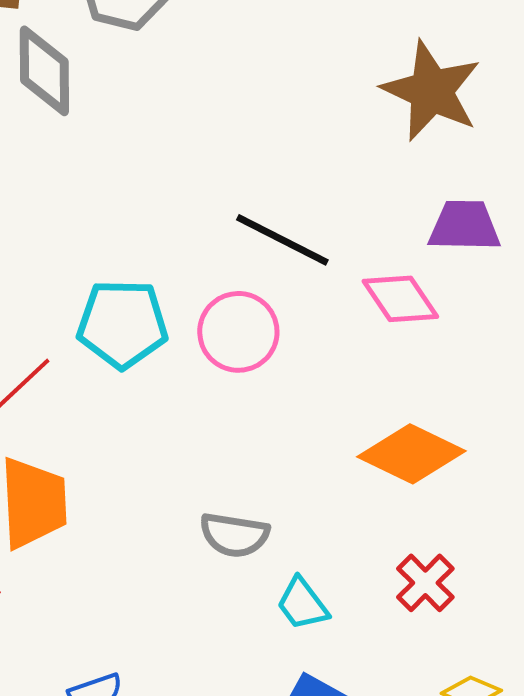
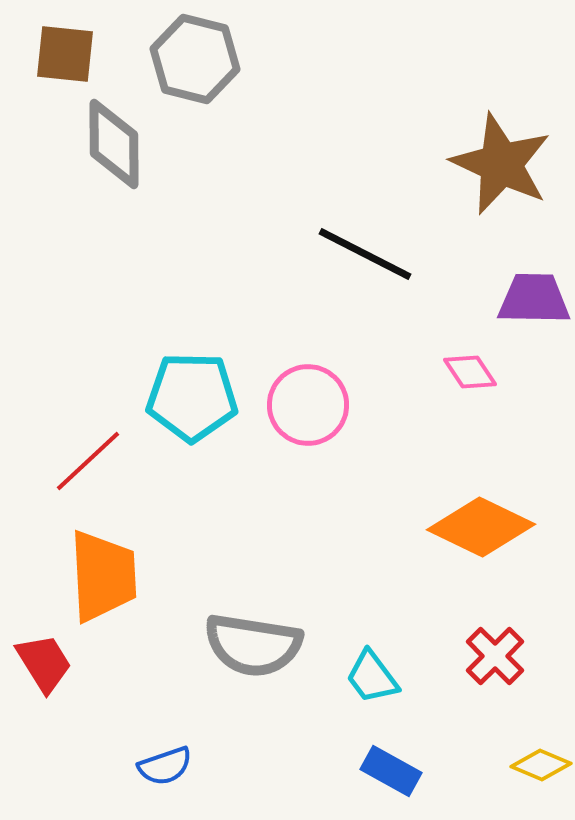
black line: (282, 240) -> (365, 254), moved
pink diamond: (400, 299) -> (470, 372), size x0.7
gray semicircle: (234, 535) -> (253, 645), moved, size x1.4

